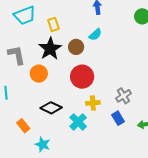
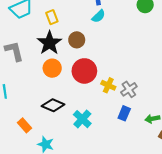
cyan semicircle: (95, 35) -> (99, 16), moved
orange circle: (39, 74) -> (52, 68), moved
yellow cross: (93, 103) -> (108, 85), moved, turned 32
blue rectangle: (118, 118) -> (124, 113), turned 56

